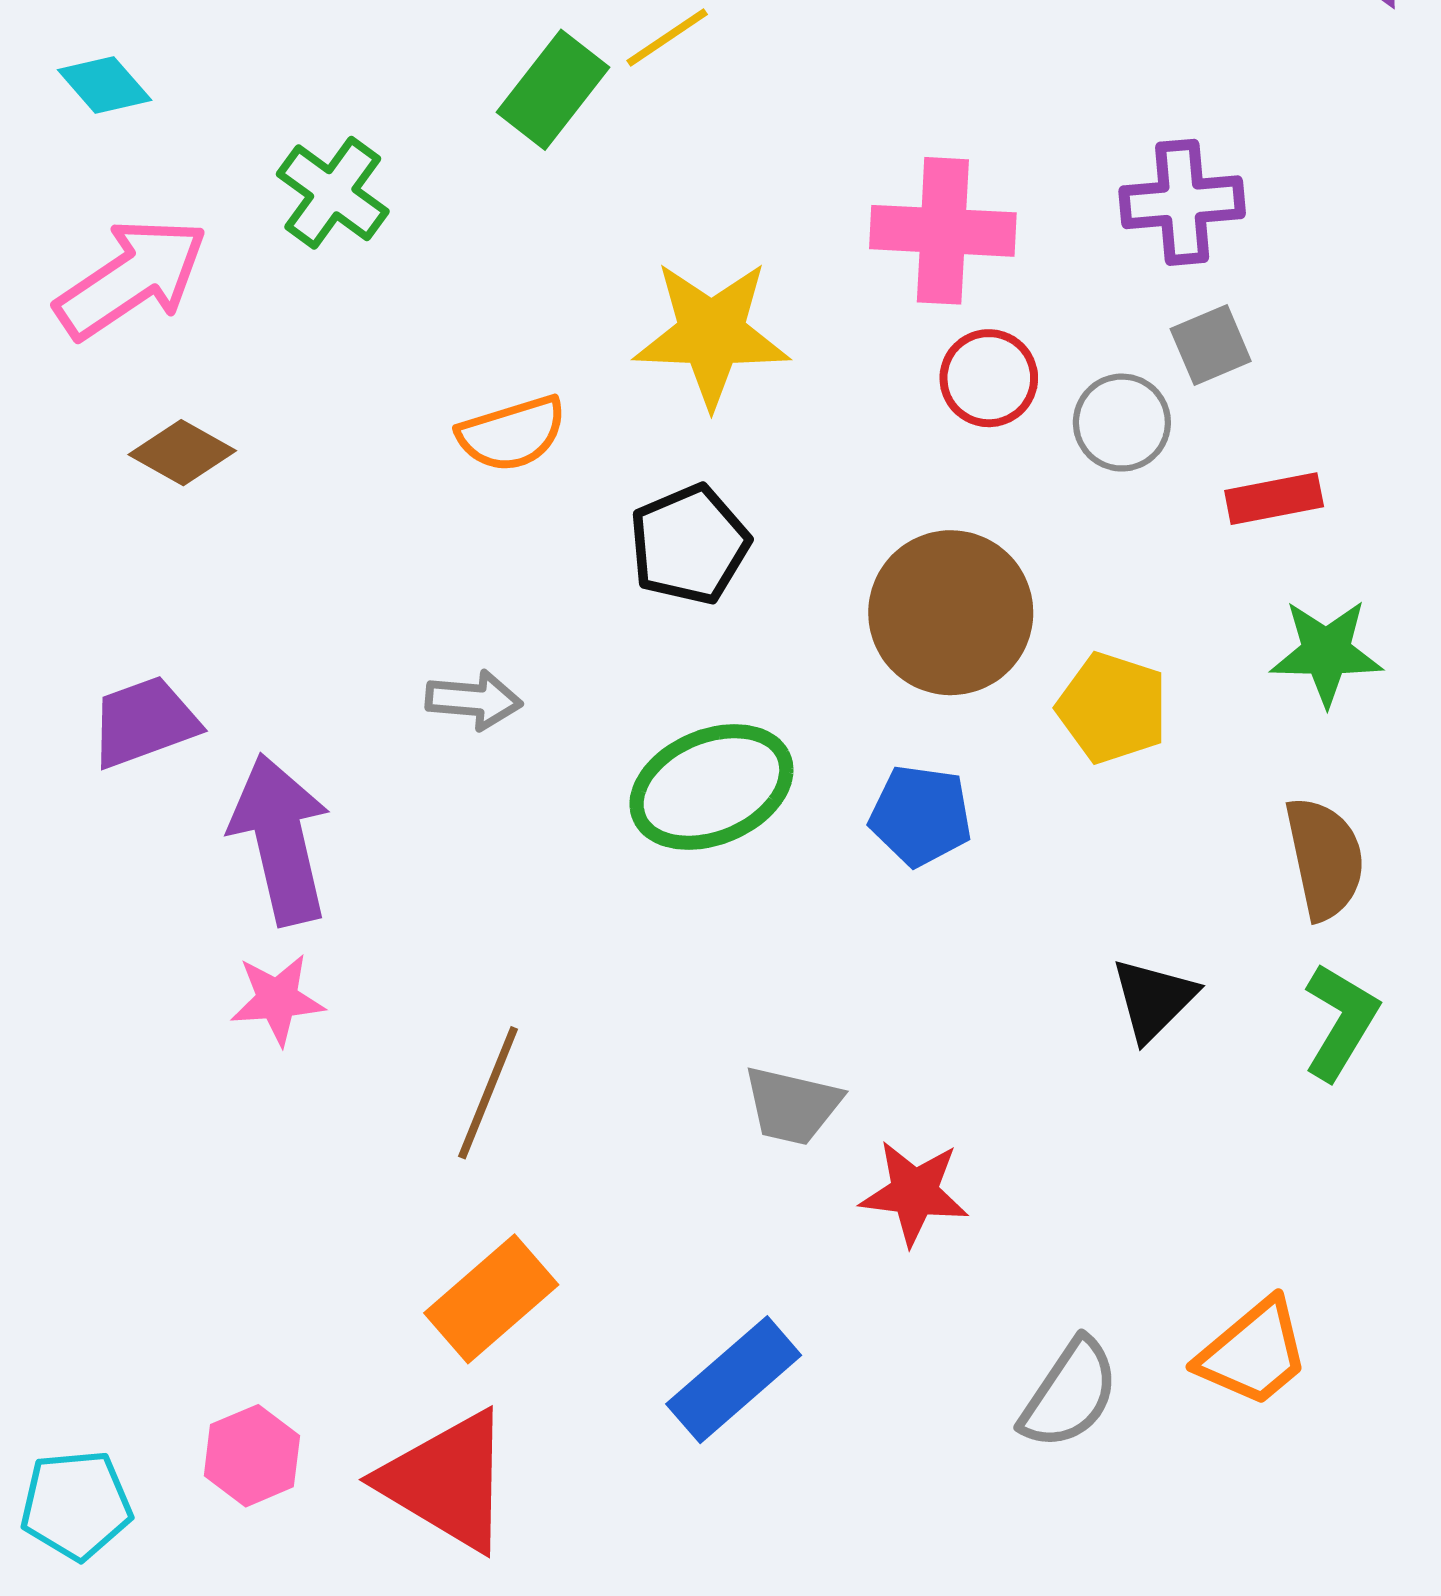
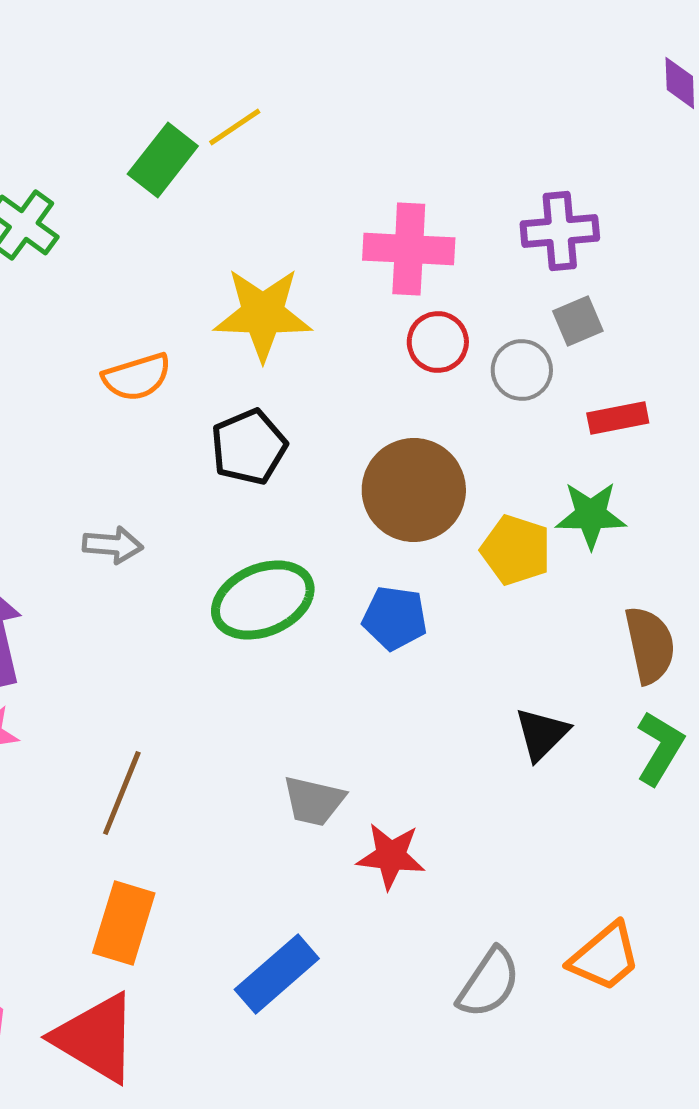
green star: (1326, 652) -> (591, 515), moved
orange rectangle: (491, 1299) -> (124, 923), turned -32

